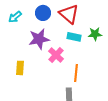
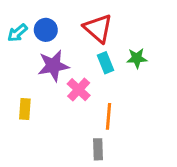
blue circle: (43, 13) -> (46, 30), moved
cyan rectangle: (74, 37) -> (105, 63), turned 56

